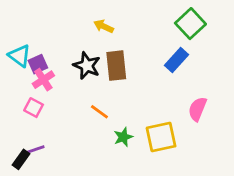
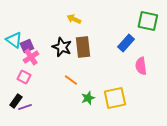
green square: (190, 24) -> (148, 21), moved, turned -35
pink semicircle: (197, 109) -> (141, 66), moved, turned -30
black rectangle: (21, 159) -> (16, 101), moved

